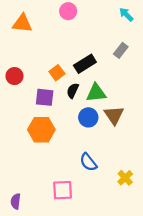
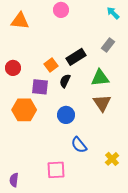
green triangle: (96, 93) -> (100, 78), moved
blue circle: (88, 117) -> (66, 115), moved
orange hexagon: (41, 130) -> (24, 110), moved

